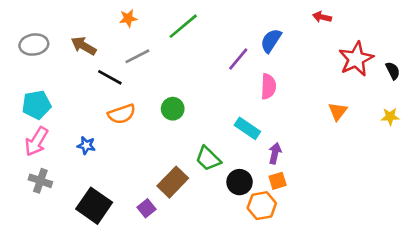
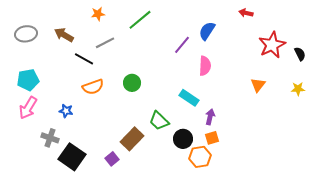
gray cross: (40, 181) -> (50, 138), moved

